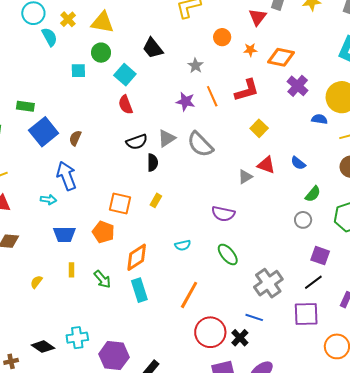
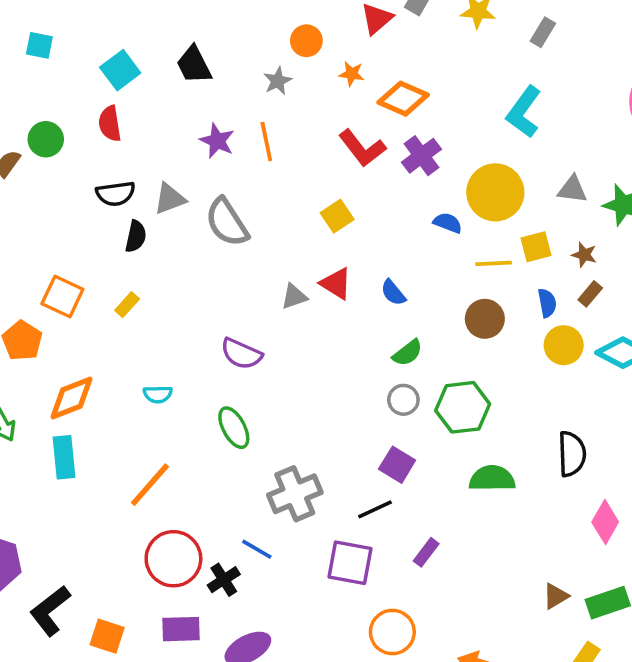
black trapezoid: (153, 48) -> (194, 65), moved
green circle: (101, 53) -> (46, 139), moved
gray star: (195, 66) -> (278, 81), moved
red L-shape: (247, 90) -> (362, 148), moved, turned 56
gray circle: (303, 220) -> (403, 400), moved

